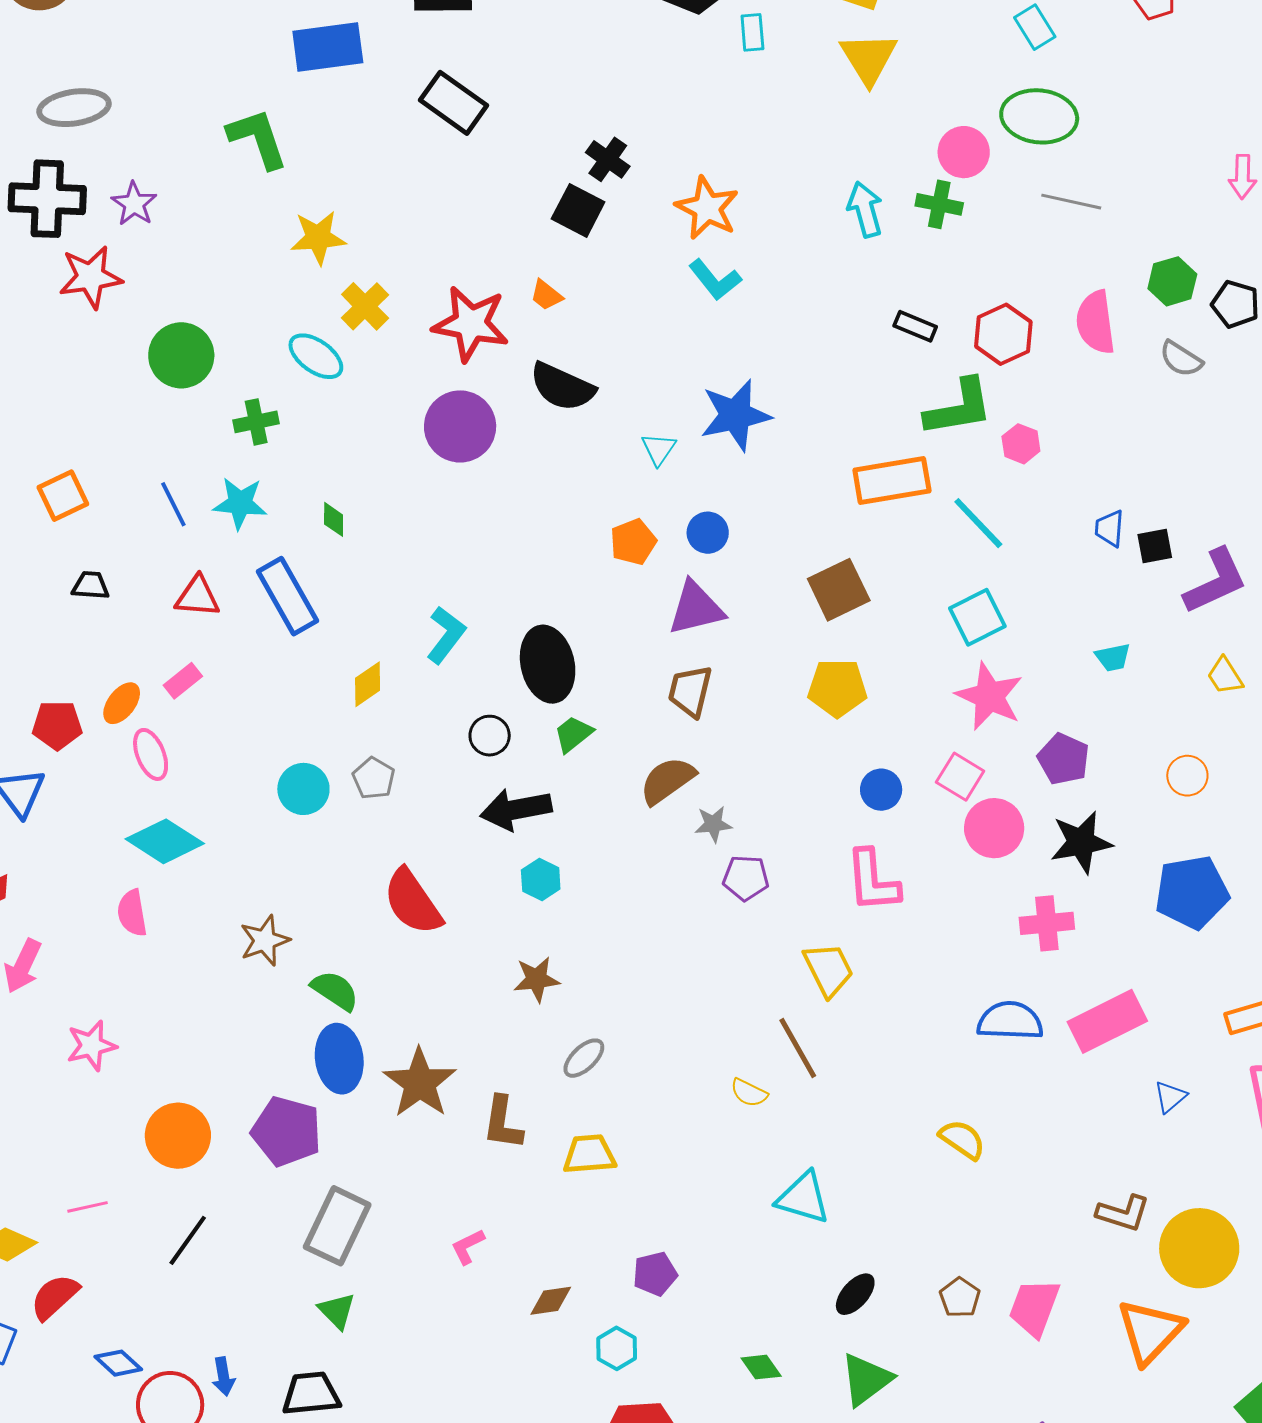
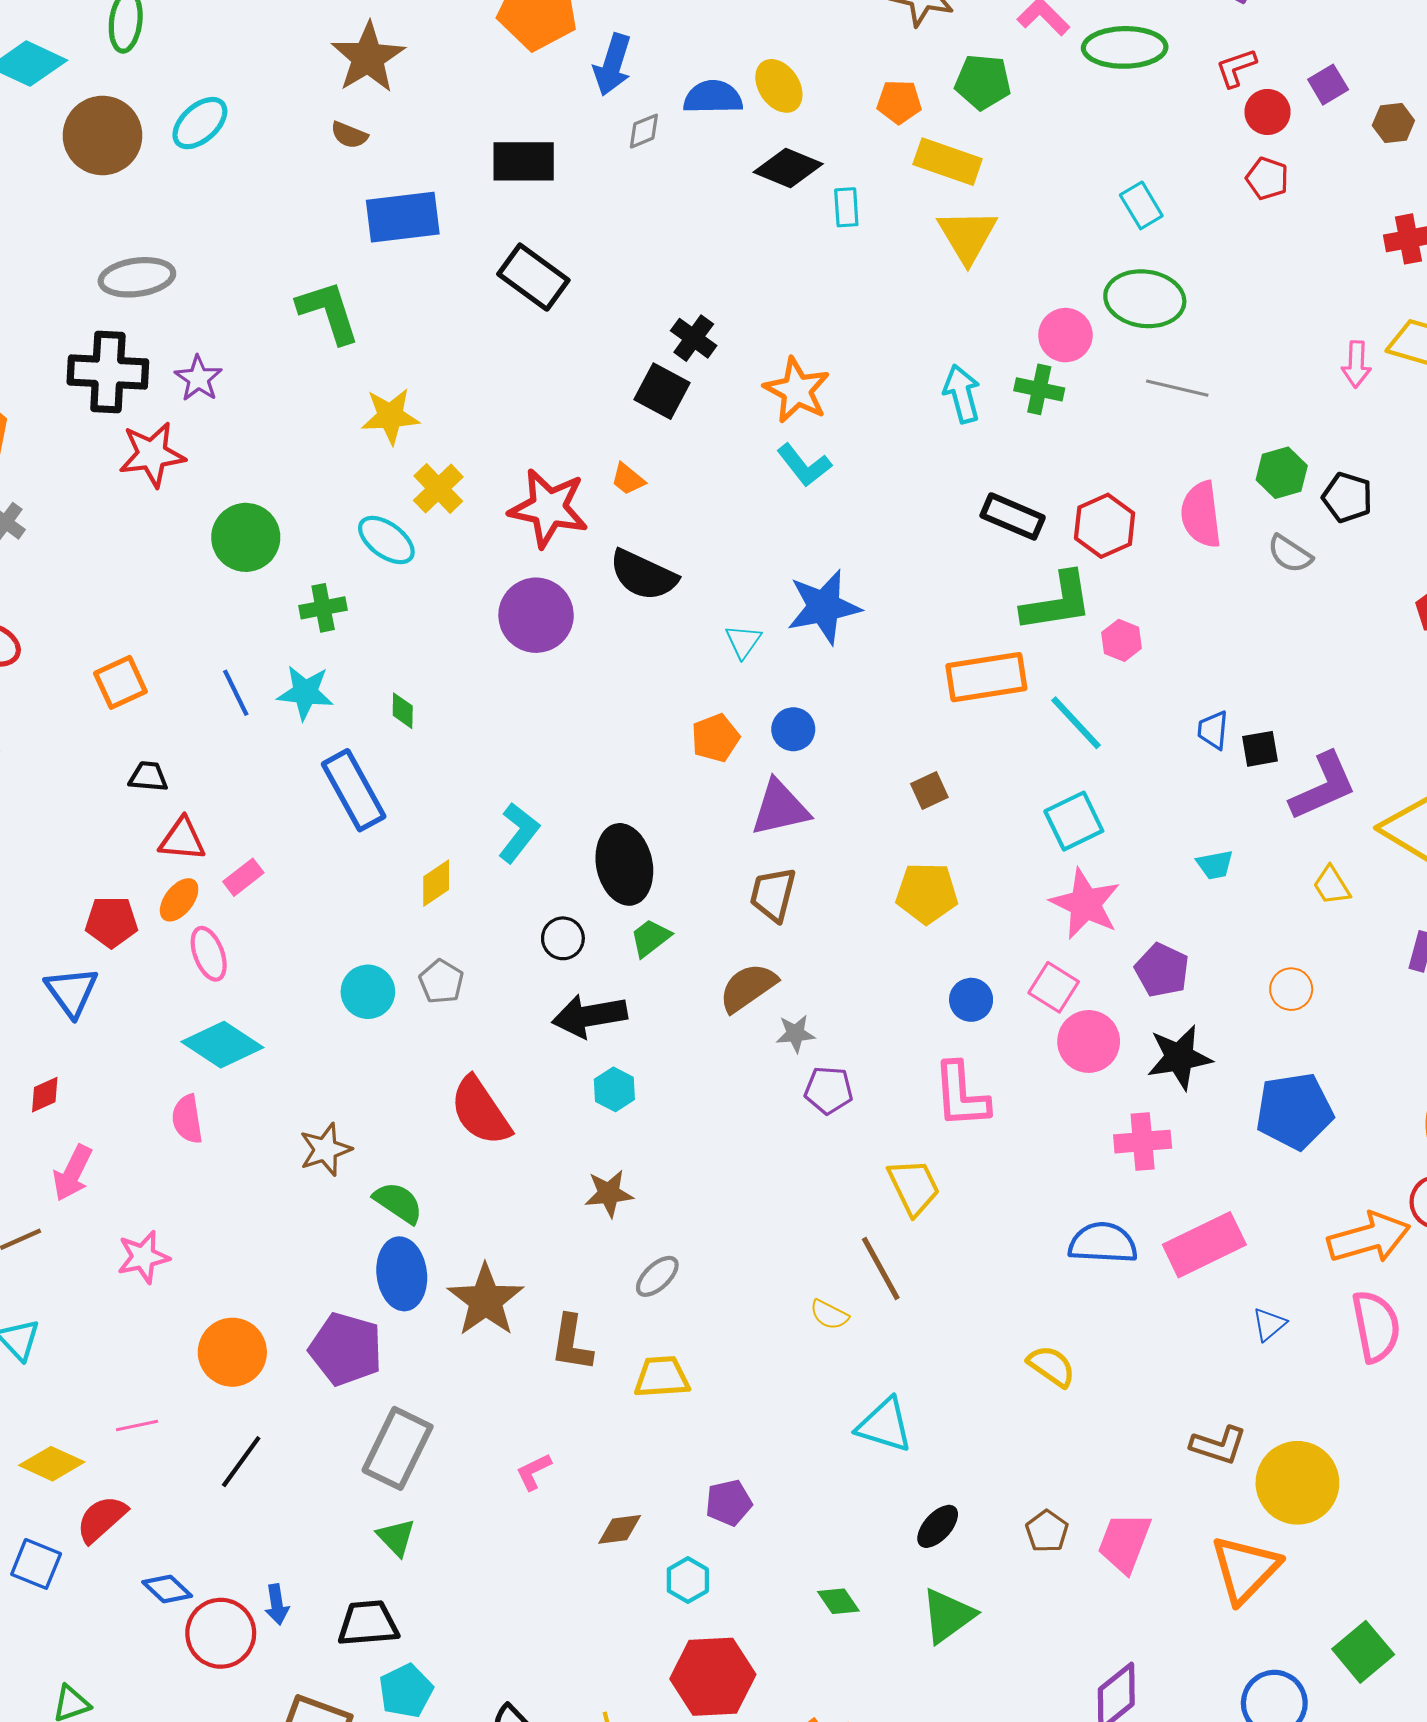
black rectangle: (915, 326) -> (1013, 516), size x1.4
brown square: (839, 590) -> (929, 790), size x0.6
red triangle: (198, 597) -> (182, 839), moved

